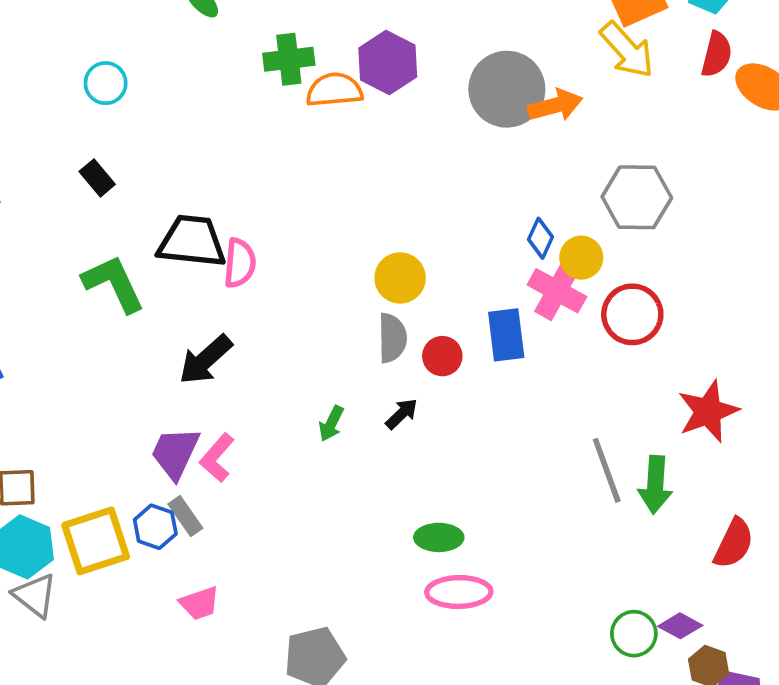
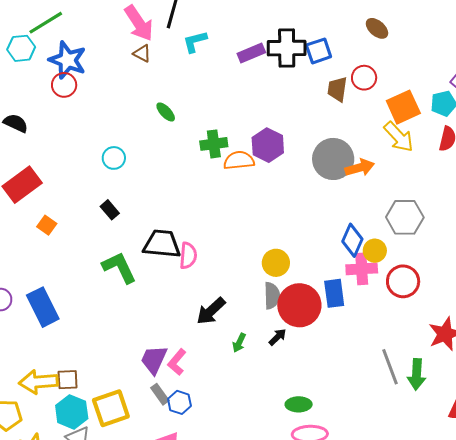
blue diamond: (540, 238) -> (352, 240), size x1.5
pink cross: (557, 291) -> (362, 269), turned -32
red circle: (442, 356) -> (299, 305), size x2.0
black arrow: (205, 360) -> (211, 311), moved
blue hexagon: (155, 527) -> (179, 402), moved

